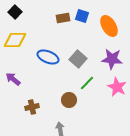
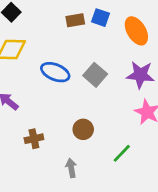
green line: (87, 83) -> (122, 153), moved

